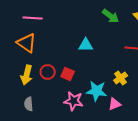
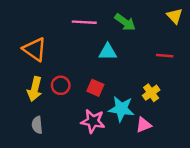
green arrow: (111, 16) -> (125, 22), moved
pink line: (33, 18) -> (84, 22), moved
red square: (68, 74) -> (95, 88), moved

